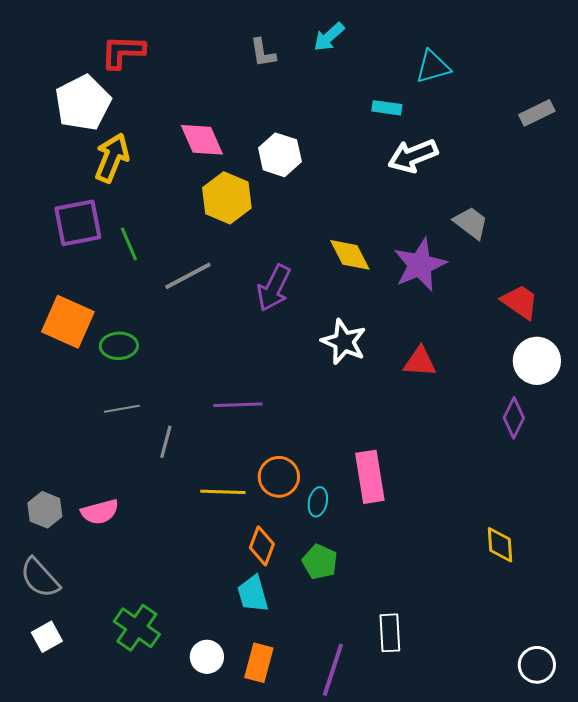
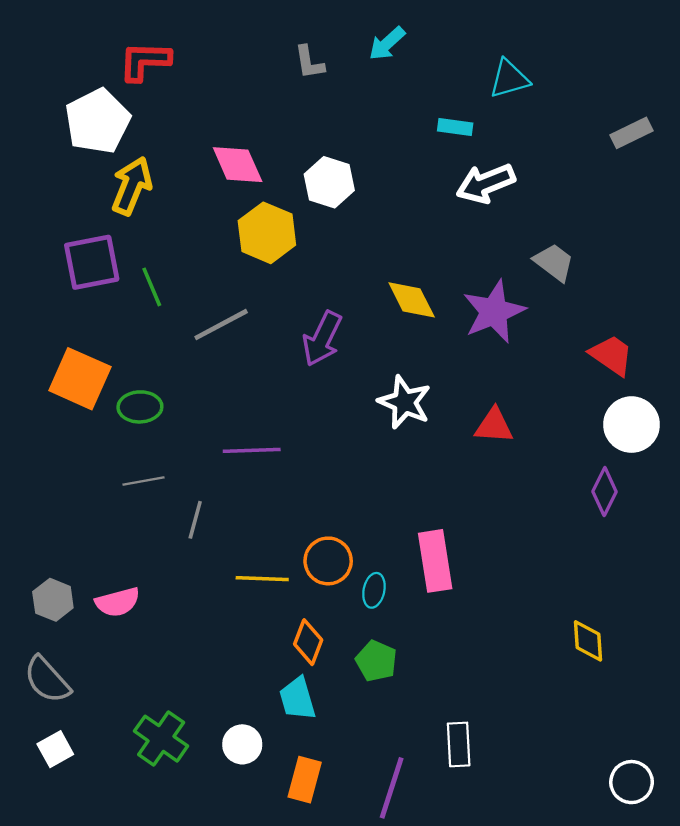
purple line: (238, 405) -> (252, 450), moved
white circle: (207, 657) -> (242, 744), moved

